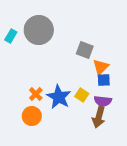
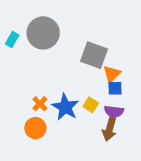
gray square: (85, 50) -> (94, 55), size x1.4

